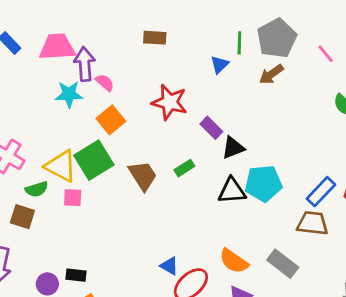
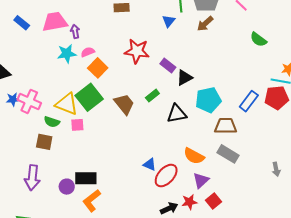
purple arrow: (85, 64) -> (75, 31), size x0.6
pink semicircle: (105, 83) -> (88, 52), moved, turned -56
green semicircle: (37, 189) -> (52, 122), turned 42
black triangle: (232, 191) -> (177, 114), moved
brown trapezoid: (313, 223) -> (226, 126), moved
black rectangle: (76, 275) -> (86, 178), size x1.5

